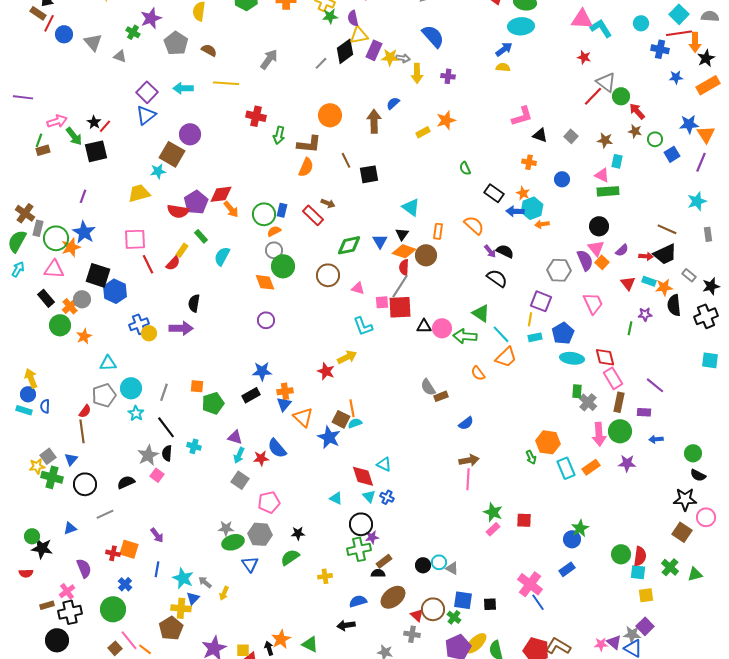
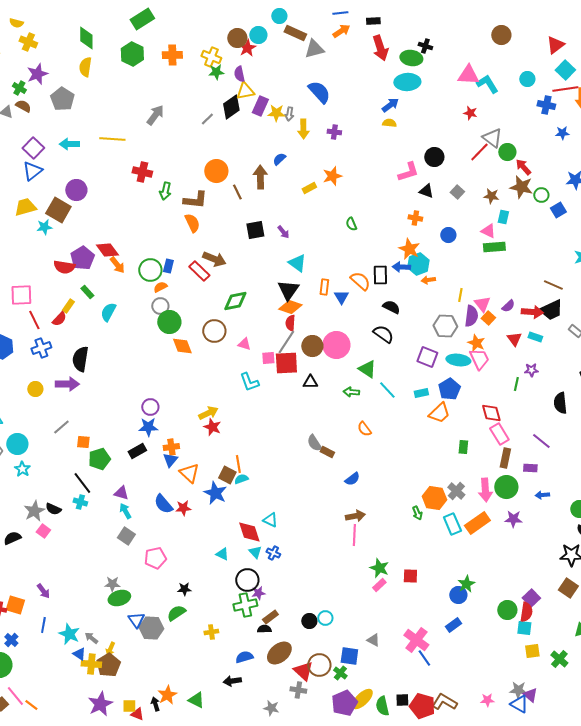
brown semicircle: (209, 50) -> (23, 106), moved
gray arrow: (403, 58) -> (289, 114), turned 88
brown star: (635, 131) -> (521, 187), size x1.6
brown line: (346, 160) -> (237, 192), moved
orange semicircle: (306, 167) -> (192, 223), turned -48
yellow trapezoid: (139, 193) -> (25, 207), moved
black rectangle: (494, 193) -> (380, 275), moved, turned 54
orange star: (523, 193) -> (409, 249), size x1.5
red diamond: (221, 194) -> (107, 250), turned 60
brown arrow: (328, 203) -> (214, 259), size x1.6
black circle: (599, 226) -> (434, 157), moved
black triangle: (402, 234) -> (288, 290), size x1.6
blue triangle: (380, 241) -> (341, 297), moved
purple arrow: (490, 251) -> (283, 232), moved
brown circle: (426, 255) -> (312, 346), moved
red arrow: (646, 256) -> (532, 312), size x1.5
purple semicircle: (585, 260) -> (471, 316), turned 30
orange diamond: (265, 282) -> (182, 346), moved
orange star: (664, 287) -> (476, 343), moved, turned 30
black semicircle: (194, 303) -> (80, 359), size x1.4
black semicircle: (674, 305) -> (560, 403), moved
yellow line: (530, 319) -> (460, 295), moved
purple circle: (266, 320) -> (150, 407), moved
blue cross: (139, 324) -> (41, 348), moved
pink circle: (442, 328) -> (336, 345), moved, size x1.4
green arrow: (465, 336) -> (351, 392), size x0.7
yellow arrow: (347, 357) -> (208, 413), moved
orange trapezoid: (506, 357) -> (439, 413), moved
cyan ellipse: (572, 358) -> (458, 360), moved
gray line: (164, 392) -> (61, 427), moved, turned 30
brown rectangle: (441, 396) -> (327, 452), turned 48
gray cross: (588, 402) -> (456, 491), moved
black line: (166, 427) -> (82, 483), moved
black semicircle: (167, 453) -> (53, 509), turned -70
cyan arrow: (239, 455) -> (125, 511), turned 126
red star: (261, 458) -> (183, 508), moved
orange rectangle: (591, 467) -> (477, 523), size x1.4
gray hexagon: (260, 534) -> (151, 628), moved
green cross: (670, 567) -> (559, 659), moved
gray triangle: (452, 568) -> (373, 640), moved
blue triangle: (193, 598) -> (79, 654), turned -40
black square: (490, 604) -> (402, 700), moved
yellow cross: (181, 608) -> (91, 664), moved
red triangle: (417, 615) -> (303, 671), size x1.5
purple square: (645, 626) -> (531, 598), moved
brown pentagon: (171, 628) -> (108, 665), moved
purple triangle: (614, 642) -> (530, 695), moved

